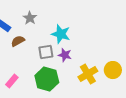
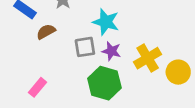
yellow cross: (88, 74) -> (148, 58), moved
green hexagon: (47, 79) -> (104, 83), moved

